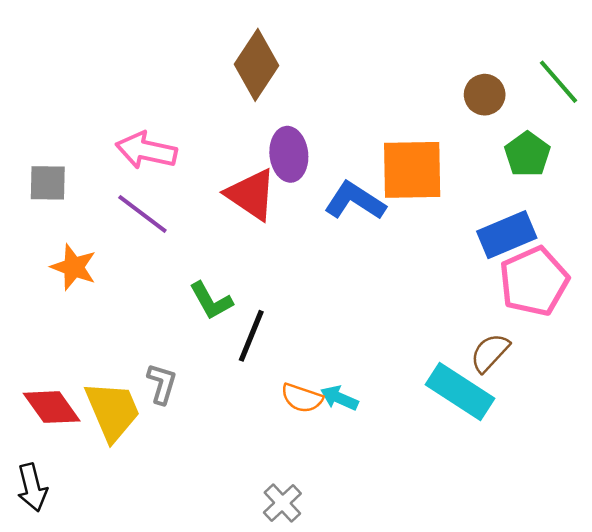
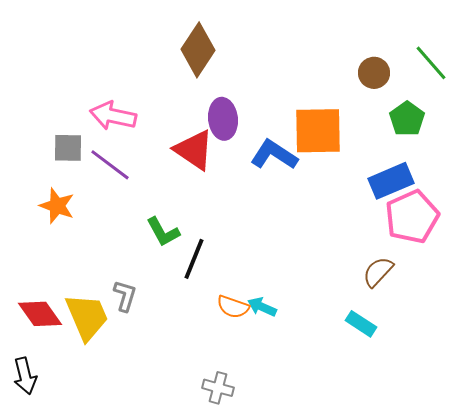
gray square: (48, 183) -> (68, 148), moved
cyan rectangle: (460, 392) -> (361, 324), moved, size x0.6
gray cross: (282, 503) -> (218, 388), turned -32

